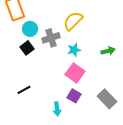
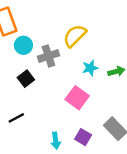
black square: (27, 48) -> (26, 79), moved
cyan star: (74, 50) -> (90, 68), moved
purple square: (74, 96) -> (83, 137), moved

